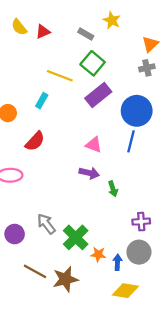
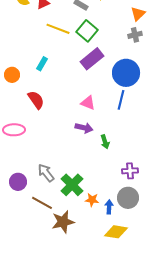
yellow line: (60, 76) -> (58, 29), moved
red semicircle: (35, 141) -> (36, 100), turned -78
brown line: (35, 271) -> (42, 203), moved

